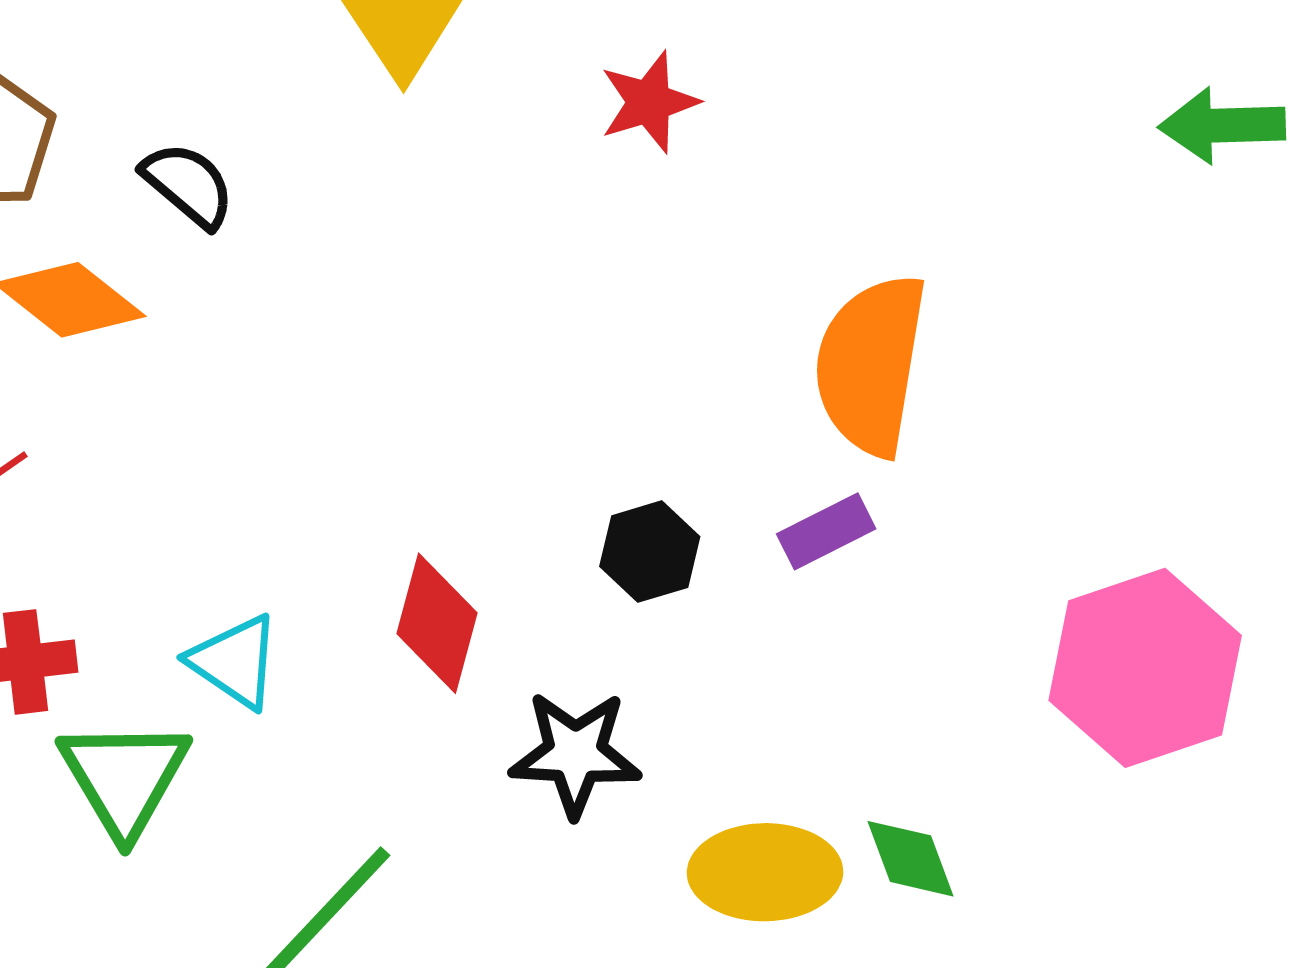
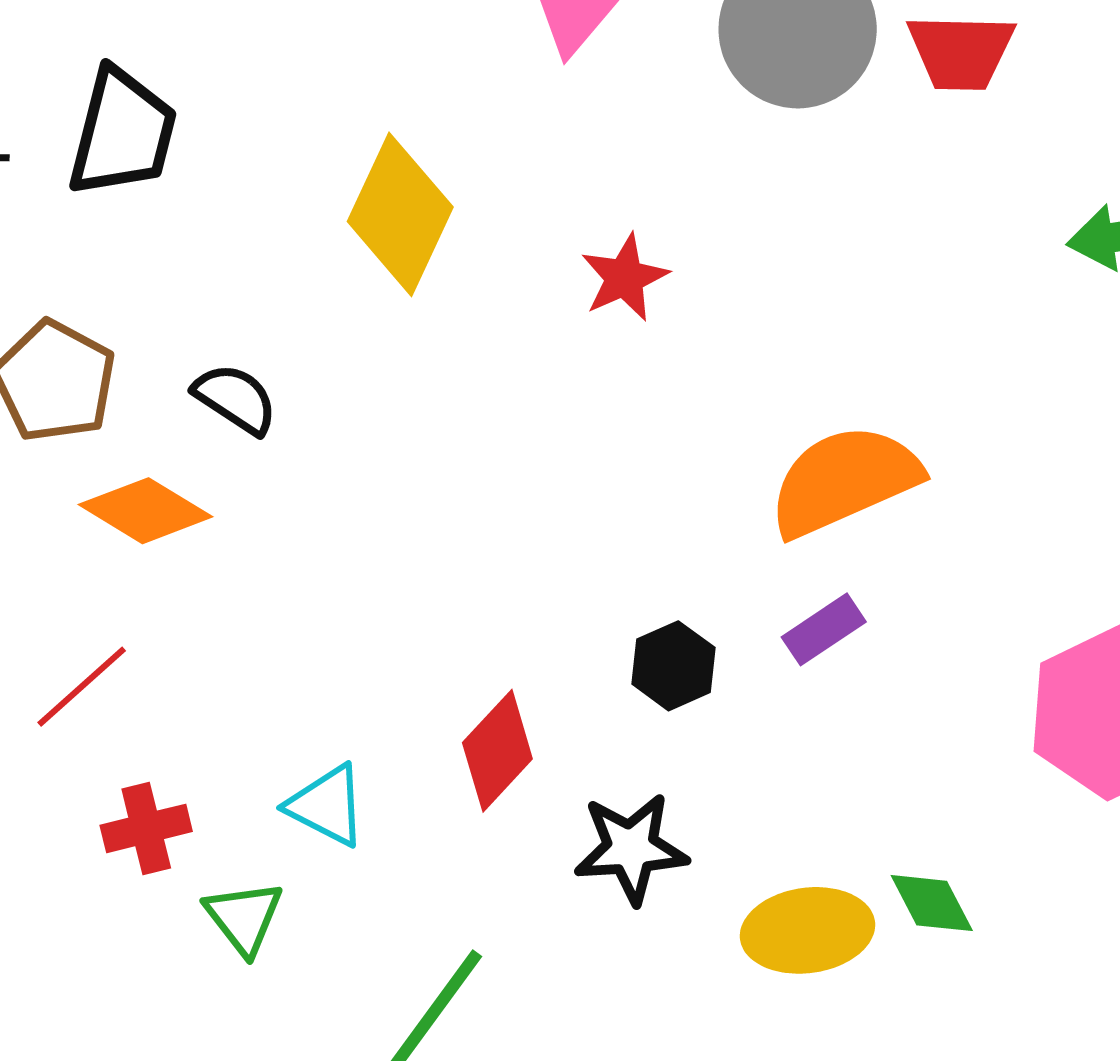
orange semicircle: (871, 365) -> (844, 481), turned 64
red diamond: (437, 623) -> (497, 751), turned 35
green triangle: (124, 777) -> (244, 917), size x0.7

